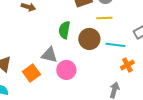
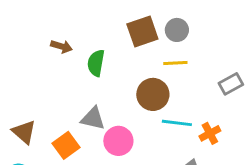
green semicircle: (64, 30) -> (96, 63), moved
cyan line: (115, 45) -> (177, 123), moved

